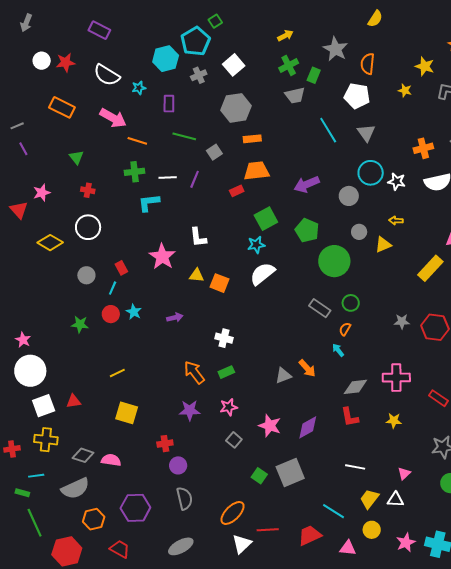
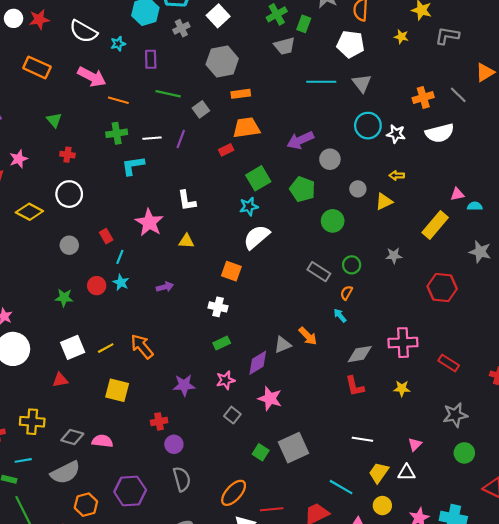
cyan line: (328, 130) -> (321, 82), turned -56
gray circle: (349, 196) -> (330, 159), moved
green circle: (334, 261) -> (333, 221), size x0.7
orange square: (220, 283) -> (231, 271), moved
cyan line: (113, 288) -> (120, 257), moved
gray star: (402, 322) -> (394, 256), moved
orange arrow: (194, 372) -> (142, 347), moved
white square: (44, 406) -> (73, 347), moved
purple diamond: (308, 427) -> (258, 363), moved

